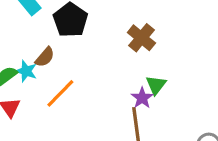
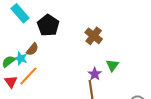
green triangle: (156, 85) -> (112, 65), moved
orange line: (60, 93) -> (28, 76), moved

